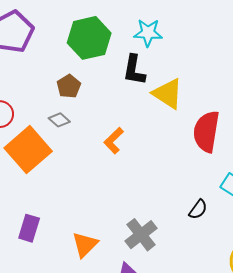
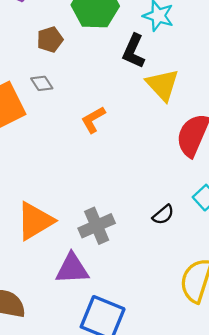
brown pentagon: (69, 86) -> (50, 40), moved
orange triangle: (85, 245) -> (35, 221), size x1.4

